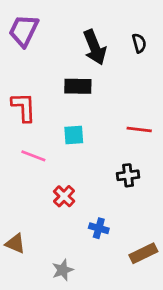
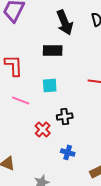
black cross: (128, 175) -> (65, 116), moved

